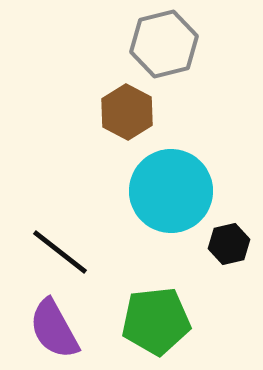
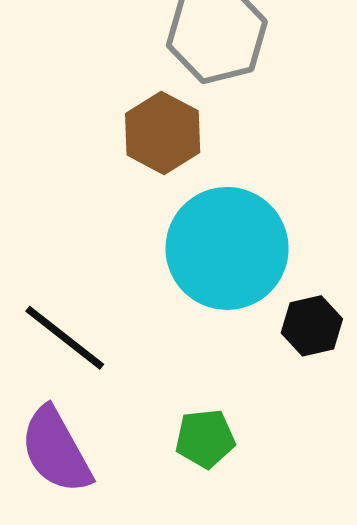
green pentagon: (156, 321) -> (205, 439), size x0.6

